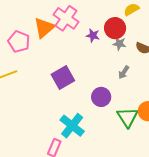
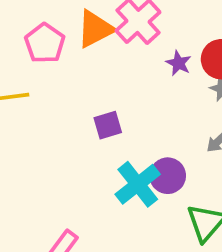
purple square: (63, 77) -> (108, 125), size x0.7
cyan cross: (72, 126) -> (138, 184), moved

